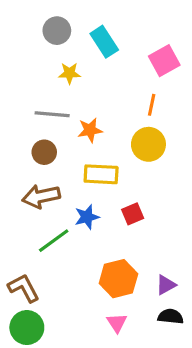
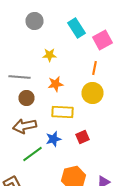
cyan rectangle: (104, 42) -> (76, 28), moved
yellow star: (69, 73) -> (50, 55), moved
gray line: (52, 114) -> (20, 77), moved

